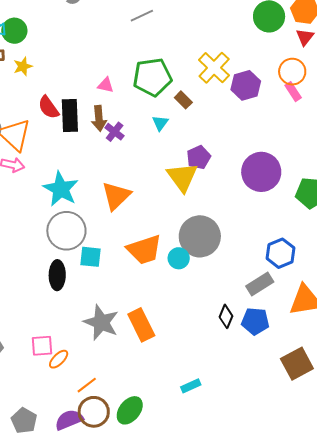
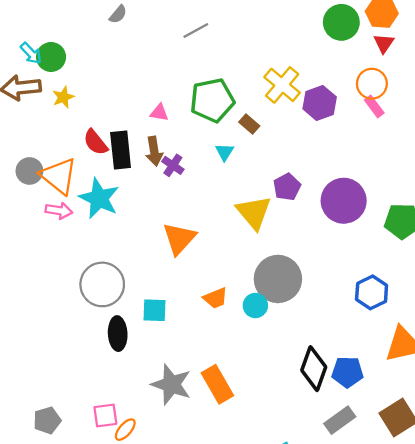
purple pentagon: (199, 157) -> (287, 187), moved
cyan star: (61, 189) -> (99, 198), moved
gray circle: (66, 231) -> (102, 284), moved
orange trapezoid: (144, 250) -> (215, 298), size x0.6
gray rectangle: (260, 284) -> (340, 420), moved
black diamond: (226, 316) -> (314, 369), size x1.6

